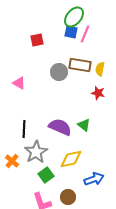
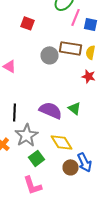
blue square: (71, 32) -> (90, 24), moved
red square: (37, 40) -> (28, 23), turned 32
yellow diamond: (71, 159) -> (62, 142), turned 70
blue arrow: (94, 179) -> (84, 162), turned 84
brown circle: (68, 197) -> (70, 167), moved

